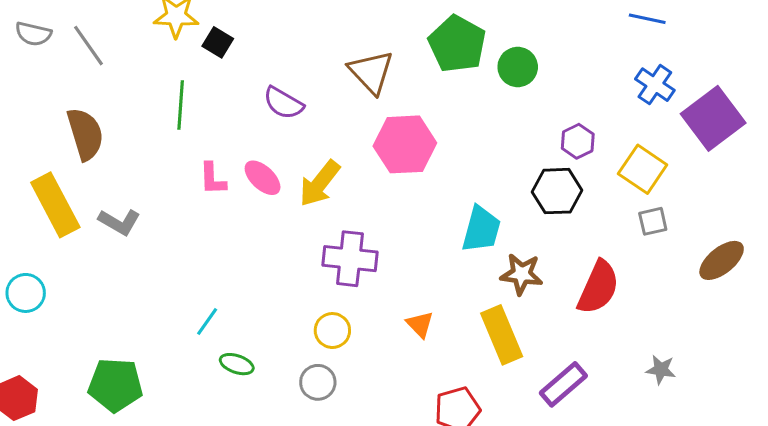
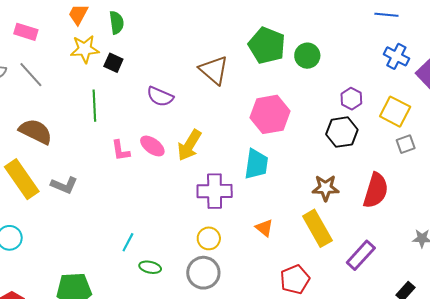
brown semicircle: (85, 134) -> (36, 131), turned -40
pink hexagon: (405, 144) -> (270, 114), moved
cyan trapezoid: (481, 229) -> (256, 164), moved
gray circle: (318, 382) -> (203, 273), size x1.4

